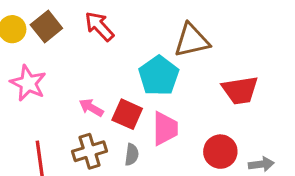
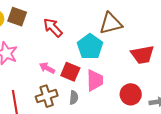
brown square: (46, 26) -> (17, 17), turned -30
red arrow: (99, 26) -> (53, 28), moved

